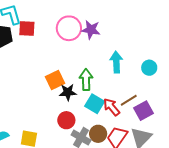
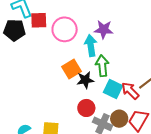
pink circle: (69, 28) -> (65, 29), moved
purple star: (91, 30) -> (104, 30), moved
cyan arrow: (116, 62) -> (91, 46), moved

